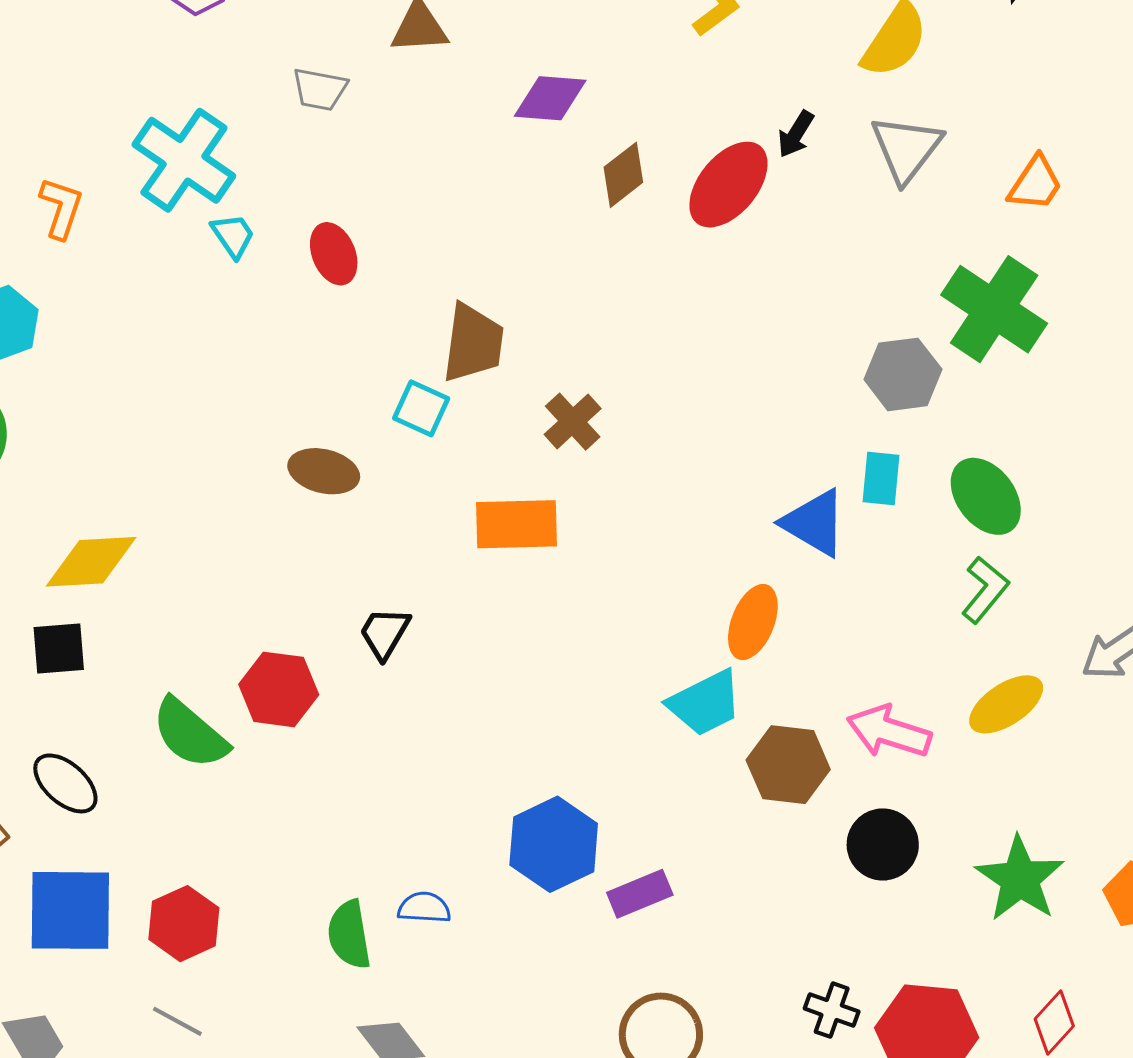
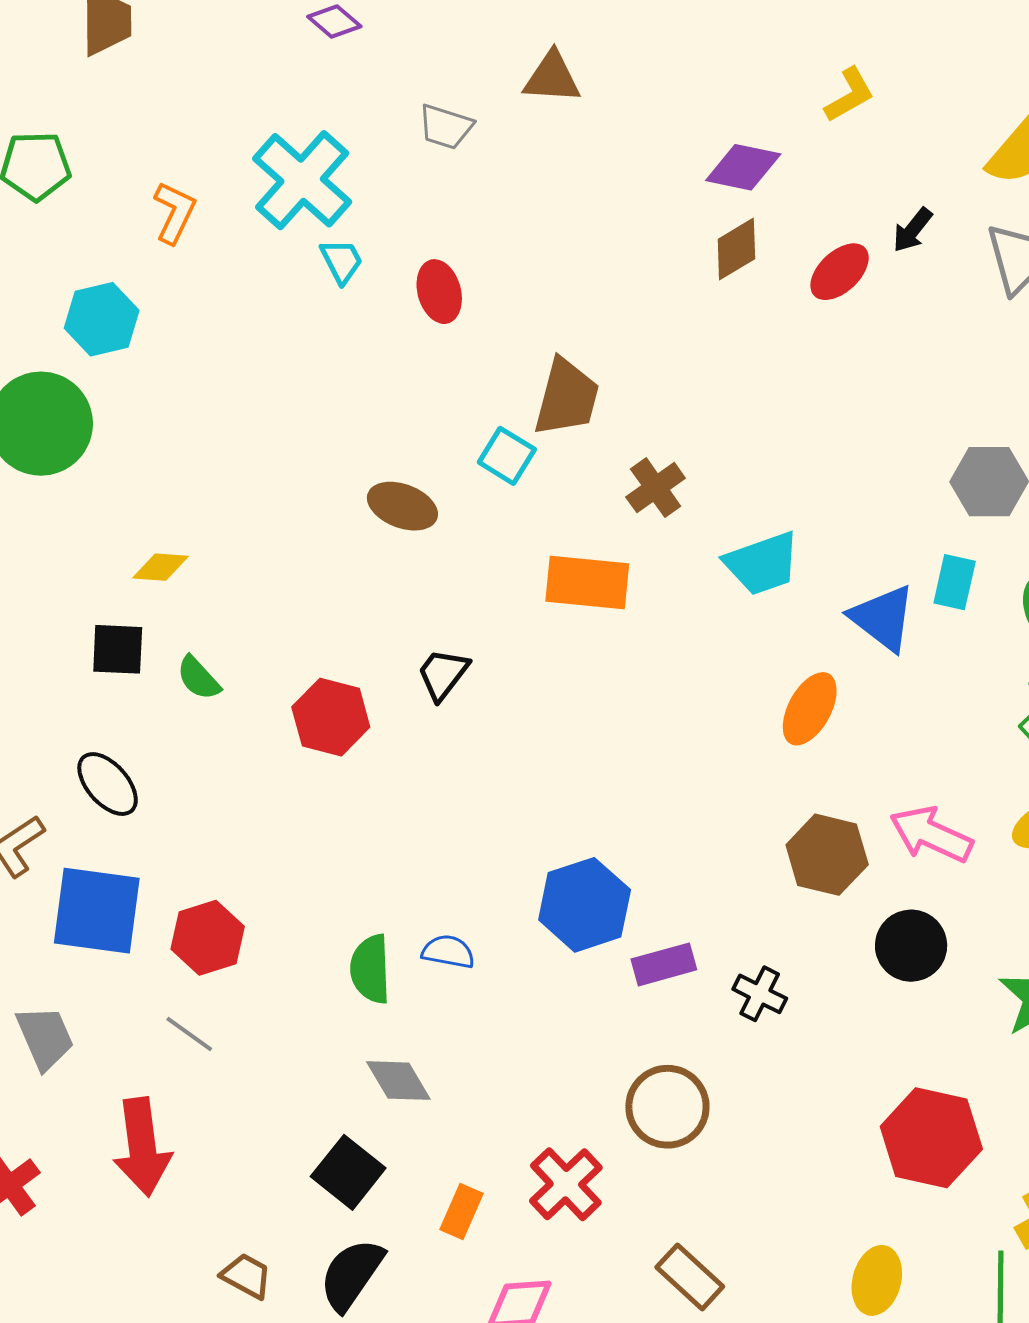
purple diamond: (550, 98) -> (743, 167), moved
red ellipse: (728, 185) -> (840, 272), size x0.7
yellow diamond: (91, 562) -> (160, 567), size x0.6
cyan trapezoid: (705, 703) -> (762, 563), moved
green semicircle: (190, 734) -> (198, 678), moved, size x0.6
black cross: (832, 1010) -> (760, 994), moved

